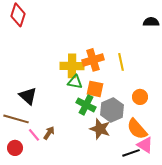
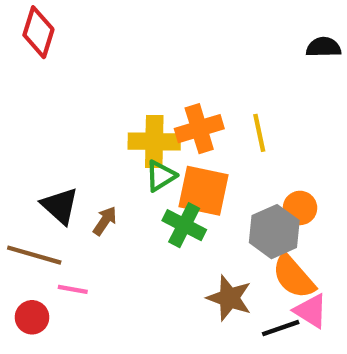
green triangle: (75, 82) -> (161, 176), turned -42
orange square: (95, 89) -> (204, 191), size x1.4
gray hexagon: (112, 110) -> (274, 232), moved
brown star: (100, 129) -> (229, 298), moved
brown arrow: (49, 133) -> (105, 221), moved
pink line: (34, 135) -> (73, 289), turned -40

